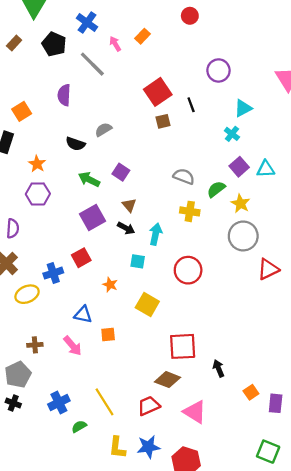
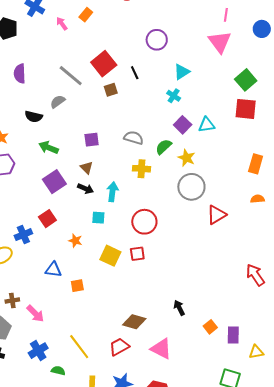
gray line: (92, 64) -> (71, 76), moved
purple square: (121, 172) -> (92, 140), moved, turned -35
pink arrow: (73, 346) -> (35, 314), moved
red square: (183, 346) -> (137, 254), moved, size x0.6
green semicircle: (79, 426) -> (58, 371), turned 48

